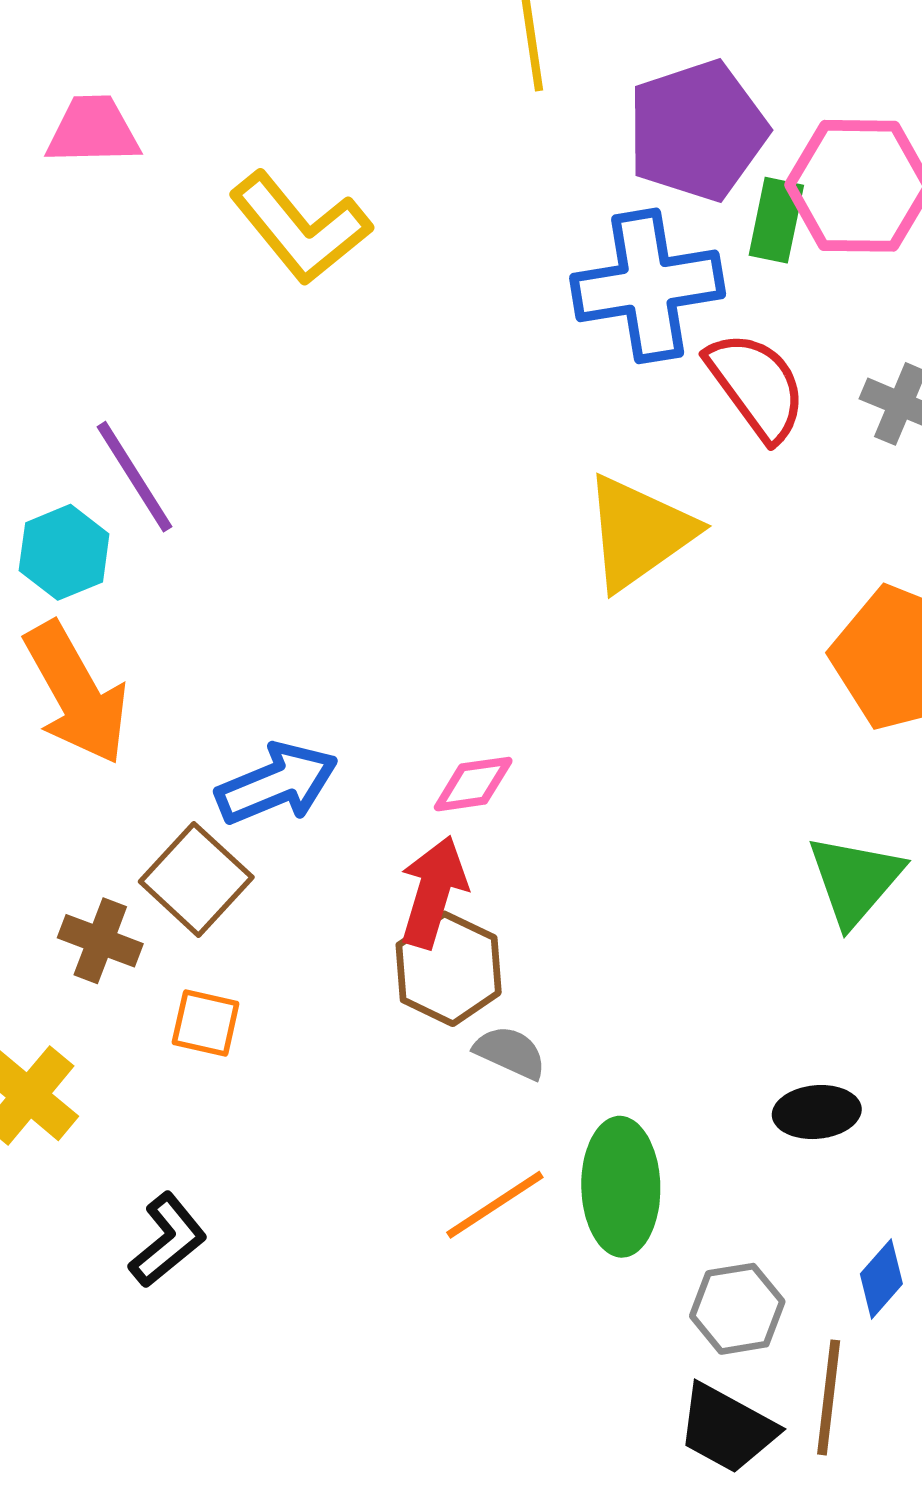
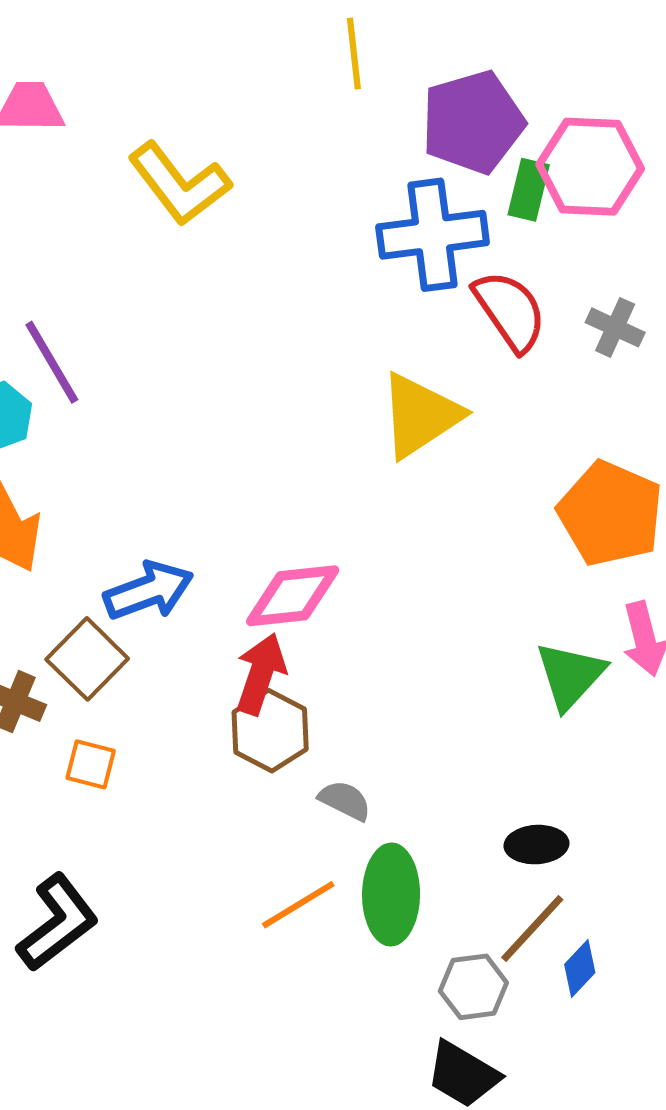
pink diamond: (473, 784) -> (293, 596), size x1.6
gray semicircle: (510, 1052) -> (345, 800), moved
black L-shape: (168, 1240) -> (58, 923), size x1.4
brown line: (829, 1397) -> (532, 928), moved, turned 34

